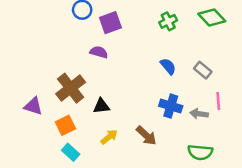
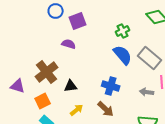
green cross: (168, 21) -> (123, 31), moved
blue semicircle: (168, 66) -> (123, 55), size x1.5
gray rectangle: (203, 70) -> (150, 58), size x1.6
blue cross: (171, 106) -> (111, 86), moved

